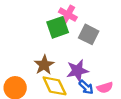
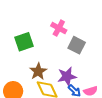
green square: (58, 27) -> (24, 42), moved

